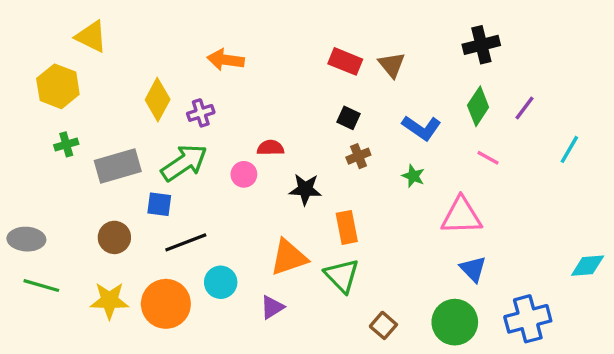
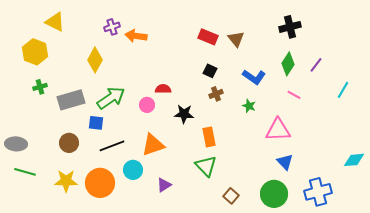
purple cross: (201, 113) -> (112, 27), moved
orange triangle: (289, 257) -> (153, 145), moved

